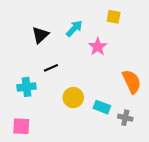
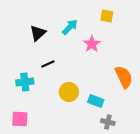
gray cross: (125, 118) -> (108, 122), moved

